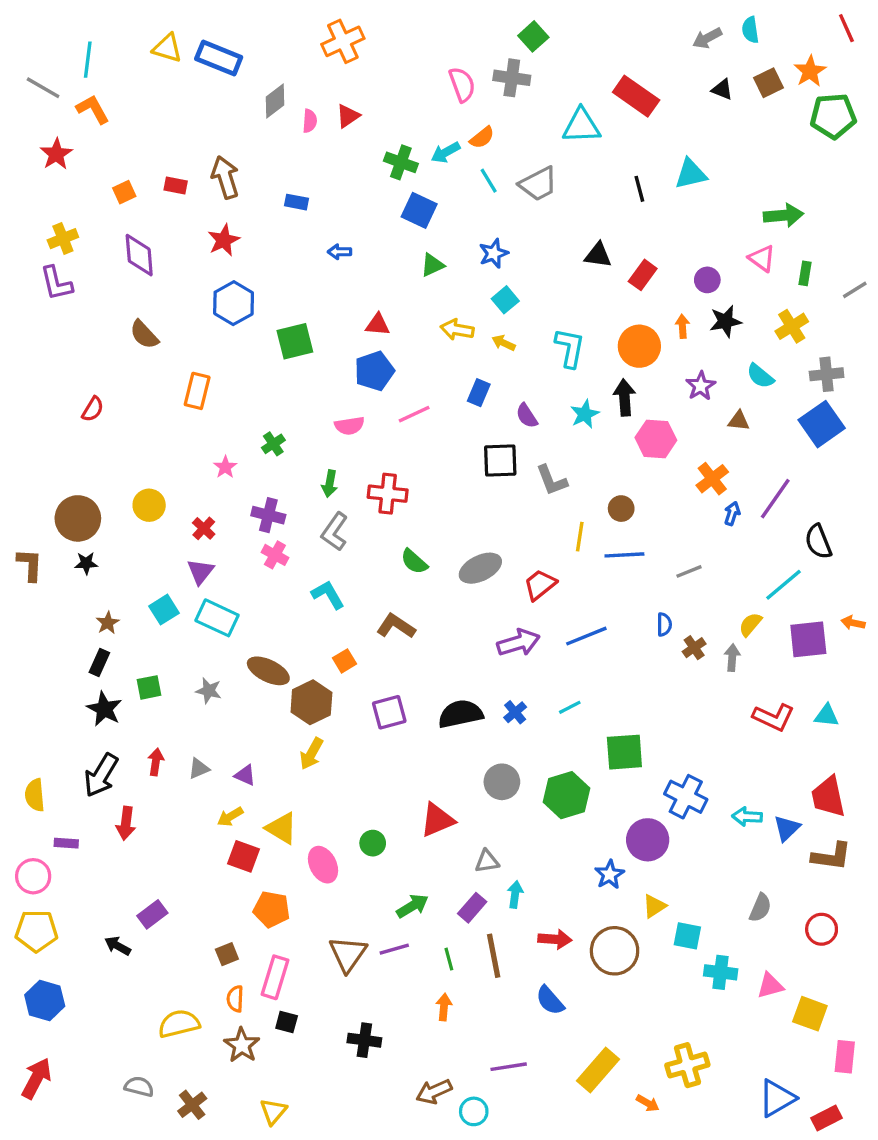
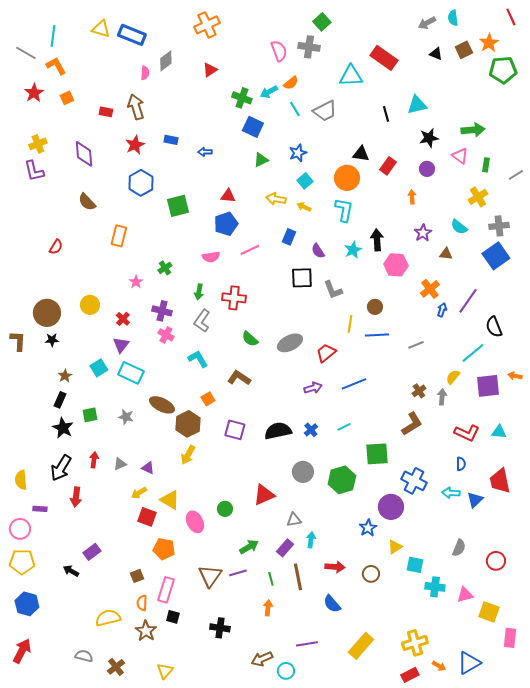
pink semicircle: (310, 121) -> (145, 73), moved
orange square: (124, 192) -> (67, 98), moved
blue rectangle: (296, 202) -> (171, 140), moved
black star: (726, 321) -> (429, 138), moved
orange circle: (639, 346) -> (347, 178), moved
blue semicircle: (664, 624) -> (461, 464), moved
purple arrow: (518, 643) -> (313, 388), size x0.7
purple square: (389, 712) -> (235, 430), turned 30
brown L-shape: (832, 856) -> (412, 424), moved, turned -40
brown circle: (615, 951) -> (371, 574), size x0.6
orange arrow: (648, 1103) -> (439, 666), moved
red rectangle: (827, 1118) -> (410, 675), moved

